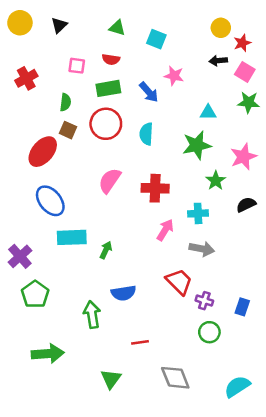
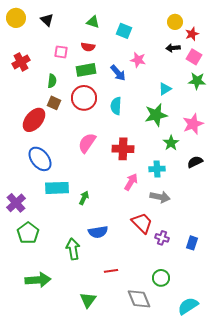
black triangle: (59, 25) -> (47, 20), turned -32
cyan triangle: (208, 112) -> (165, 89), turned -32
green circle: (209, 332) -> (161, 278), moved

